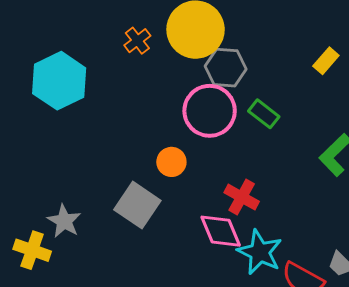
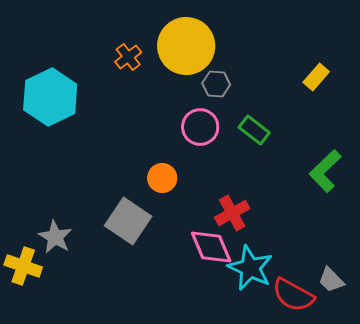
gray hexagon: (226, 68) -> (216, 84), size x0.7
pink circle: (210, 111) -> (200, 127), size x0.7
red cross: (242, 197) -> (232, 213), turned 32

